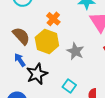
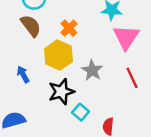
brown semicircle: (21, 36) -> (31, 26), moved
black star: (37, 74) -> (61, 92), moved

